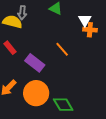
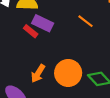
purple rectangle: (35, 63) -> (43, 23), moved

